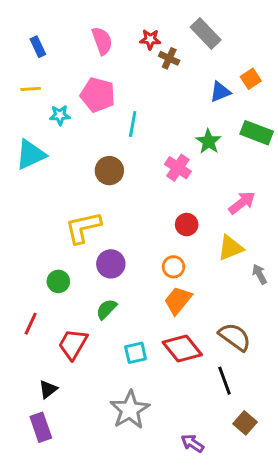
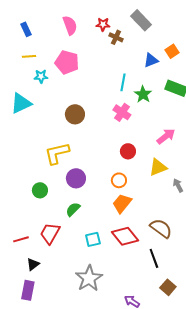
yellow line: (31, 89) -> (29, 56), moved
cyan line: (133, 124) -> (123, 82), moved
red line: (31, 324) -> (21, 239), moved, turned 49
purple rectangle: (41, 427) -> (28, 290), turned 30

